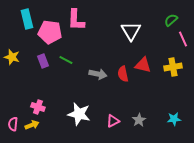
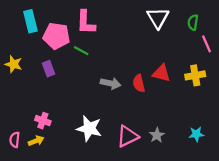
green semicircle: (171, 20) -> (193, 22), turned -40
white triangle: (131, 31) -> (158, 18), moved
green line: (66, 60) -> (81, 51), moved
pink triangle: (113, 121) -> (128, 136), size x1.5

